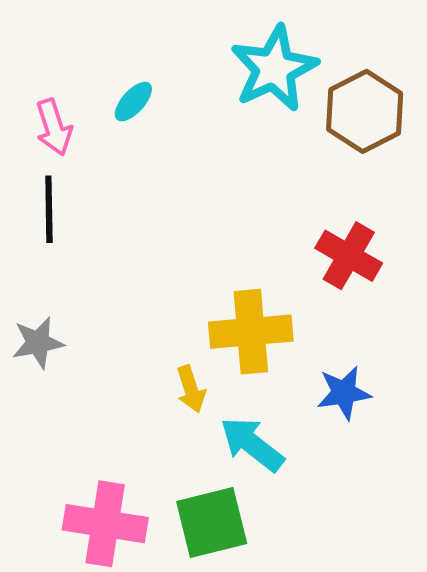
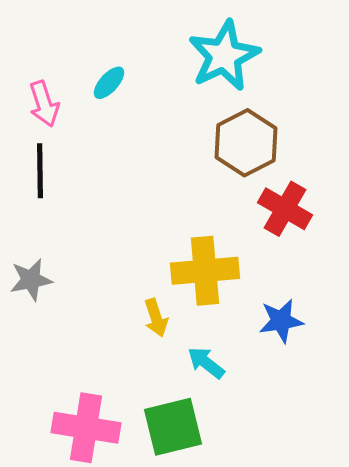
brown hexagon: (365, 111) -> (246, 143), moved
cyan arrow: (252, 444) -> (206, 363), size x0.7

